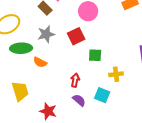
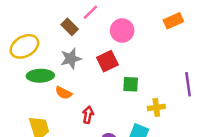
red arrow: (75, 80) -> (88, 115), moved

